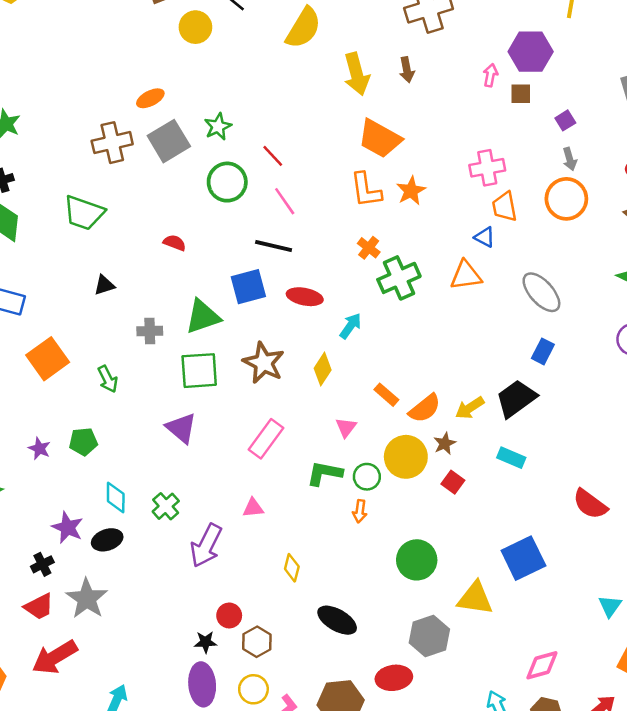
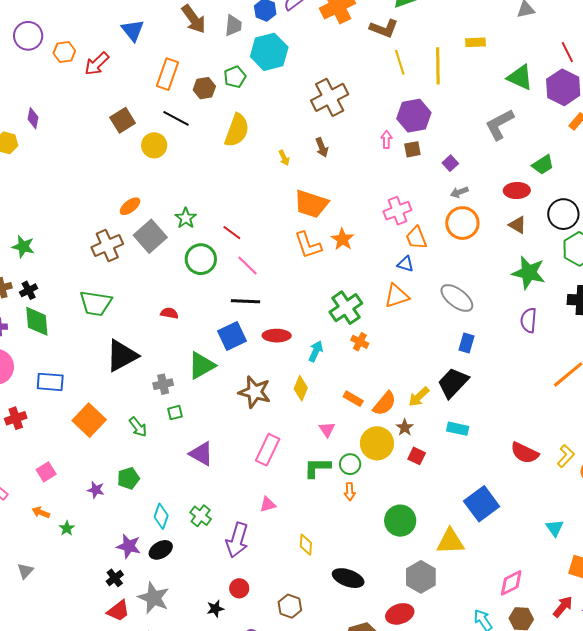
yellow arrow: (357, 74) -> (284, 158), size x0.5
gray arrow: (570, 159) -> (459, 192), turned 96
orange cross: (369, 248) -> (360, 342), moved
black triangle: (104, 285) -> (122, 356), size x2.0
green square: (199, 371) -> (175, 413), moved, size x0.5
cyan diamond: (116, 498) -> (161, 516), turned 30
red circle: (229, 615) -> (239, 588), moved
black star: (206, 642) -> (215, 609), moved

